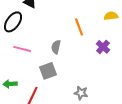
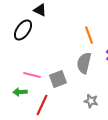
gray semicircle: (56, 47) -> (84, 63), moved, size x1.5
pink line: (22, 49) -> (32, 75), moved

